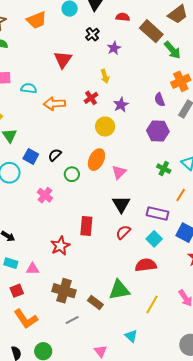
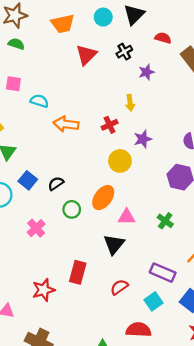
red triangle: (63, 60) -> (86, 55), moved
green cross: (164, 169) -> (165, 221), moved
pink triangle: (119, 172) -> (127, 217), turned 35
black triangle: (121, 204) -> (114, 244), moved

